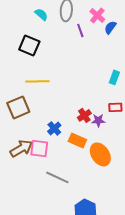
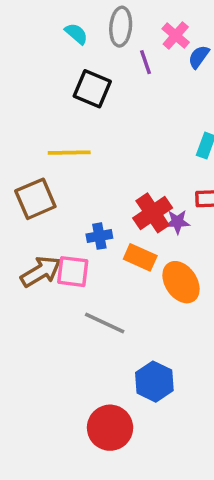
black square: (29, 45) -> (92, 89), moved
red cross: (84, 115) -> (153, 213), size x1.5
blue cross: (54, 128) -> (99, 236), turned 32

